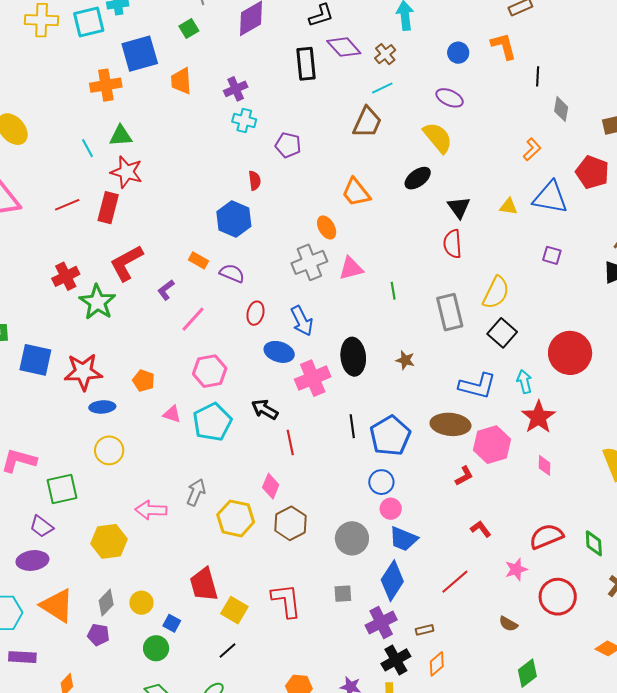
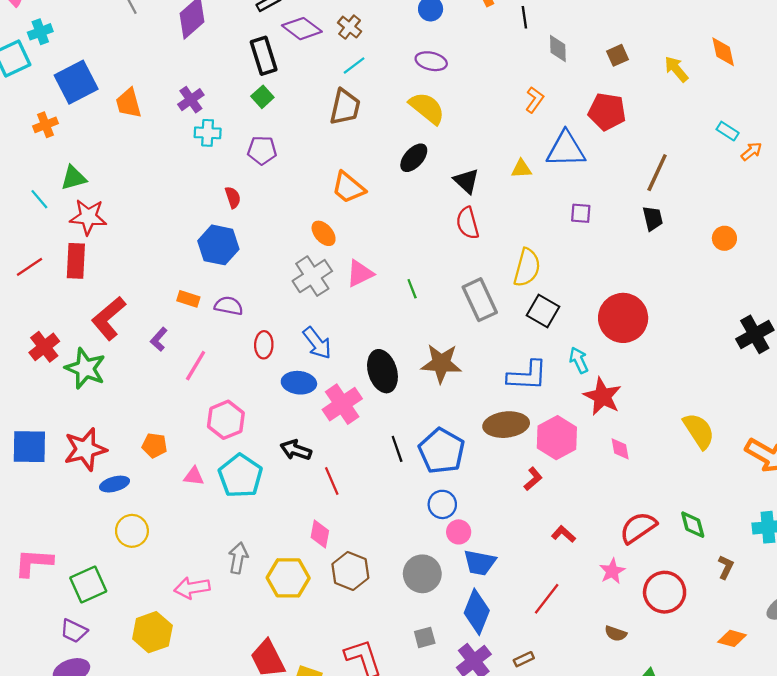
green square: (189, 28) -> (262, 97), moved
orange cross: (106, 85) -> (46, 125), size x0.7
brown star: (405, 360) -> (441, 363), size x1.8

